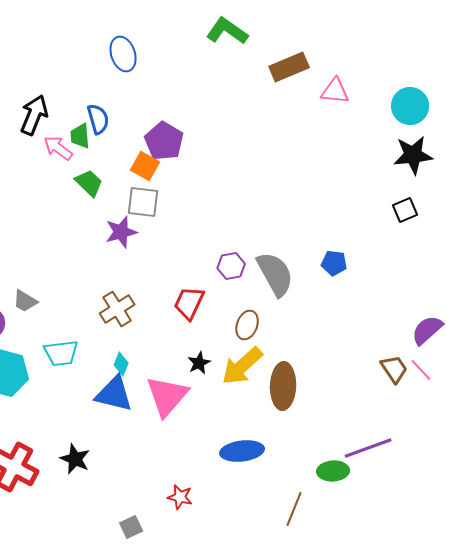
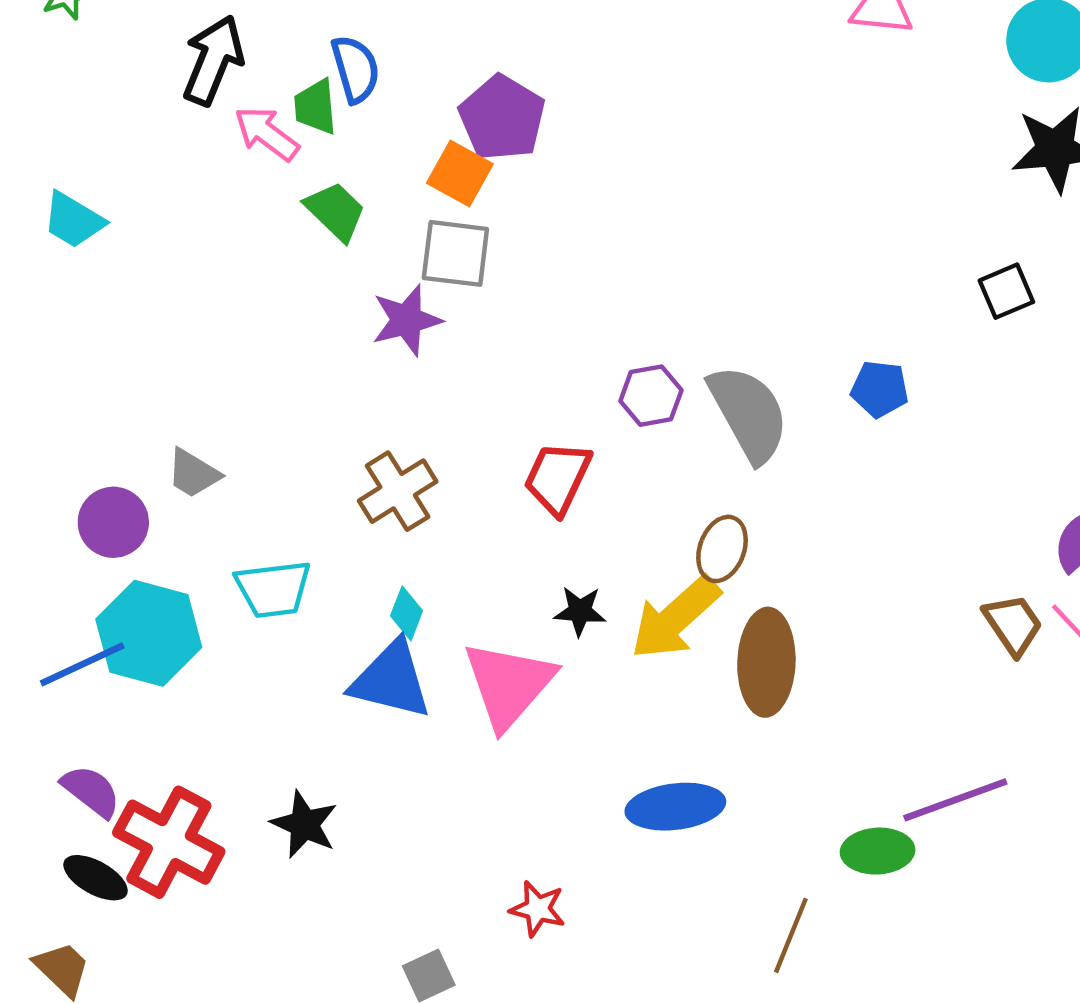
black square: (405, 210) -> (1006, 291), moved
brown ellipse: (247, 325) -> (722, 549), moved
black star: (199, 363) -> (580, 611), turned 30

